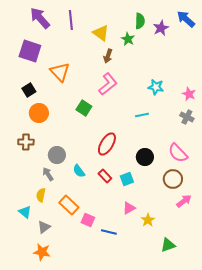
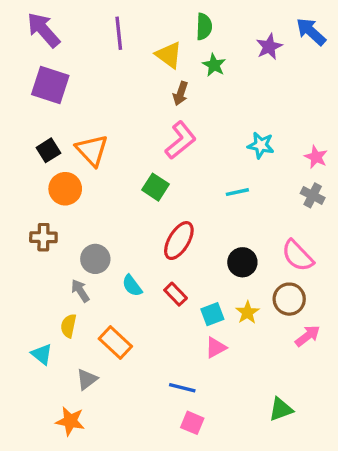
purple arrow: (40, 18) -> (43, 30), moved
green semicircle: (140, 21) -> (204, 27), moved
orange triangle: (60, 72) -> (92, 150), moved
green square: (84, 108) -> (155, 187), moved
cyan square: (127, 179) -> (212, 314), moved
pink square: (88, 220) -> (192, 423), moved
yellow star: (148, 220) -> (247, 312), moved
gray triangle: (44, 227) -> (87, 379), moved

